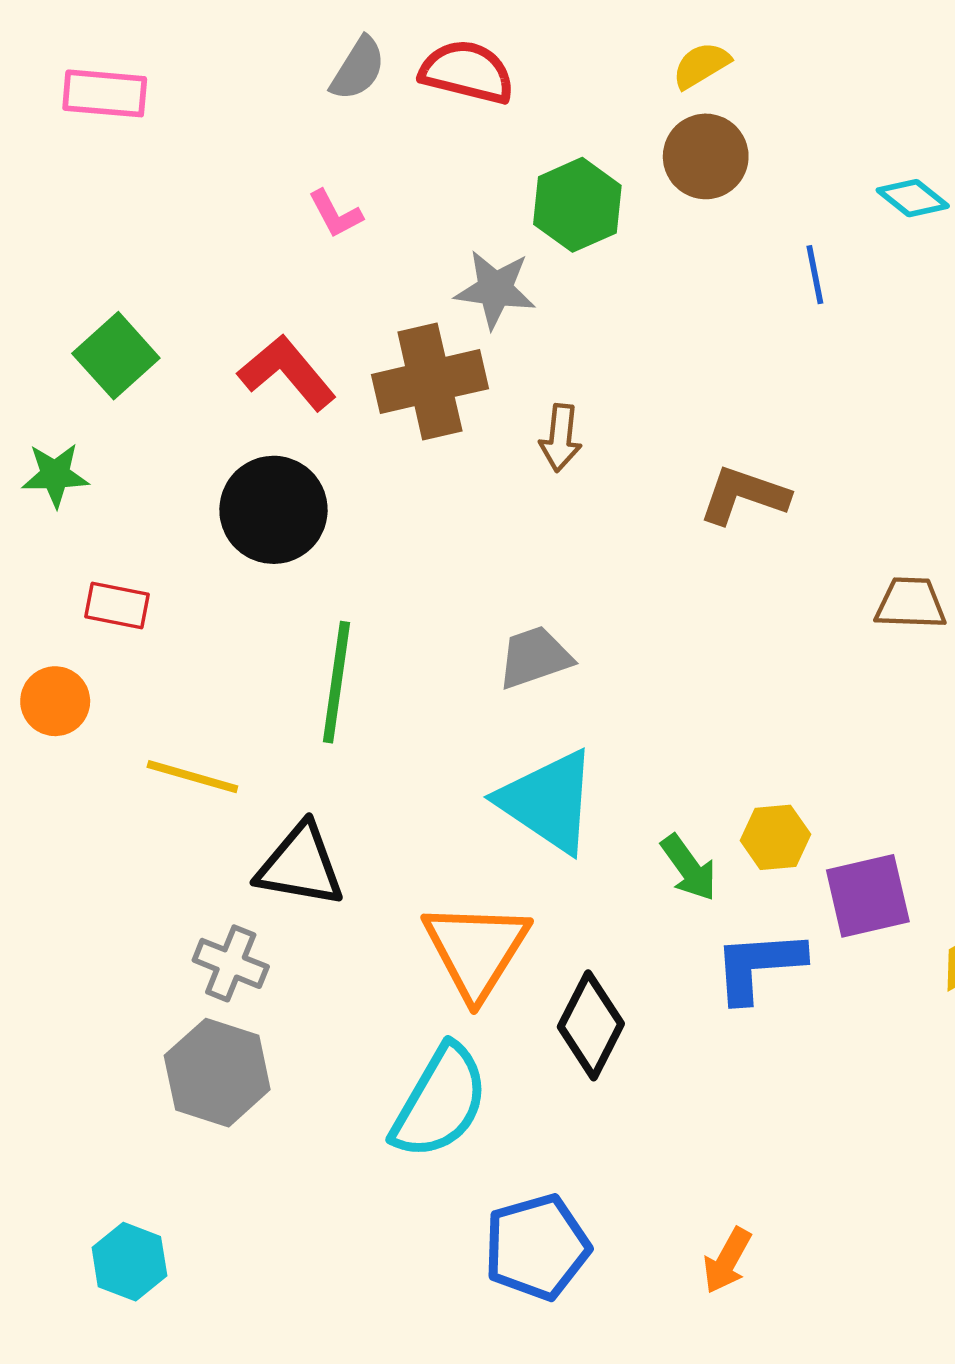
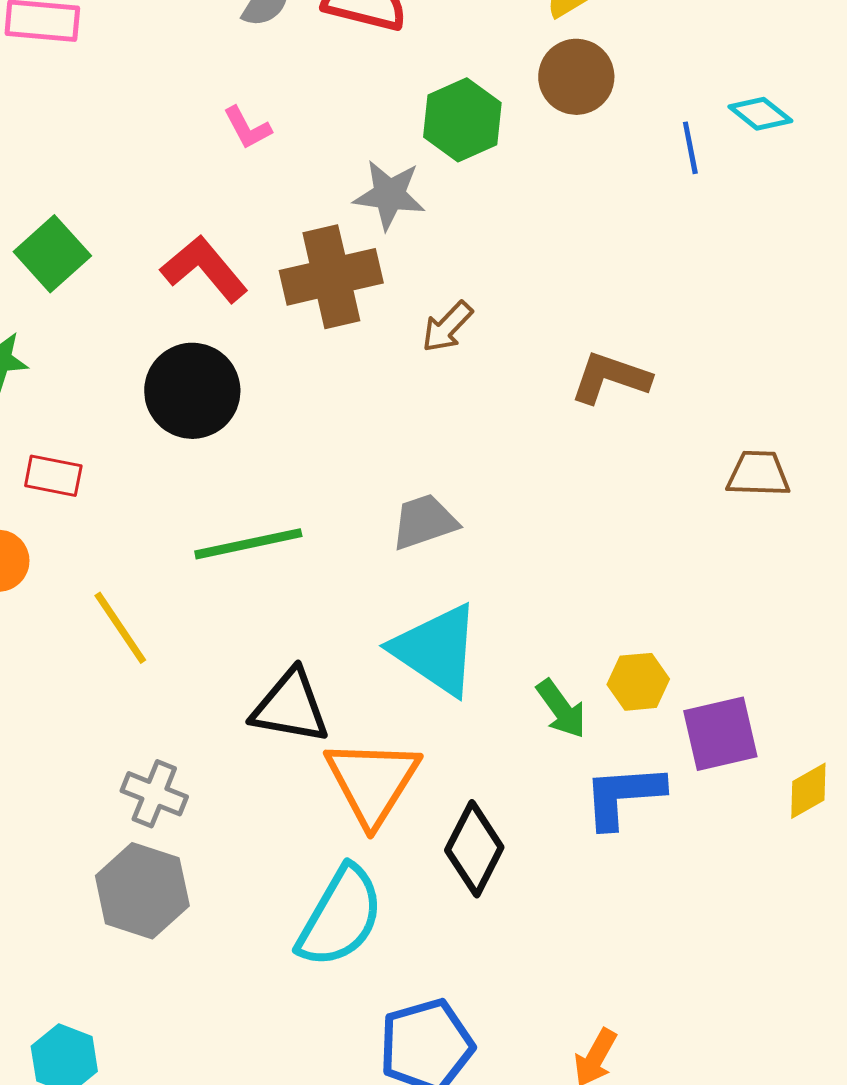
blue line: (815, 275) -> (690, 148), moved
brown arrow: (560, 438) -> (447, 327), turned 38
green line: (337, 682) -> (248, 544), turned 70
yellow line: (192, 777) -> (120, 628), turned 40
black triangle: (301, 866) -> (290, 707), moved

